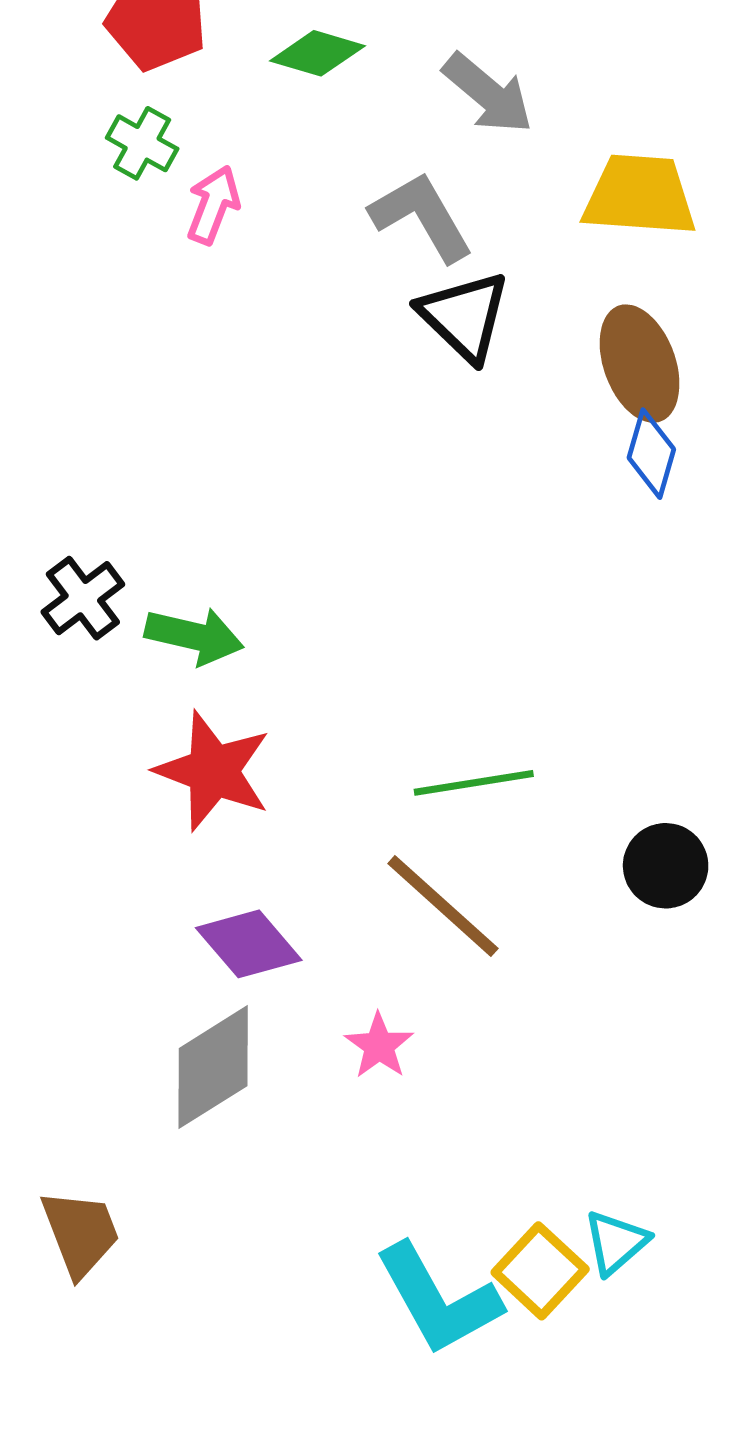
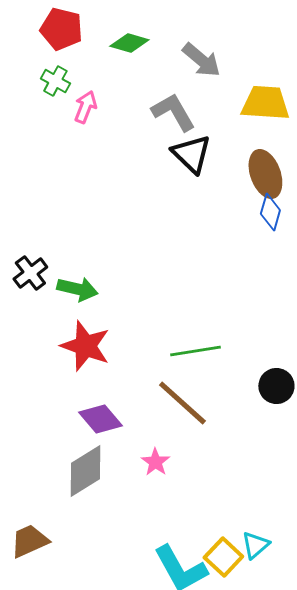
brown trapezoid: (81, 1233) -> (29, 541), turned -93

